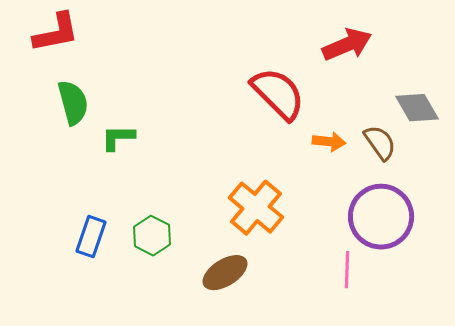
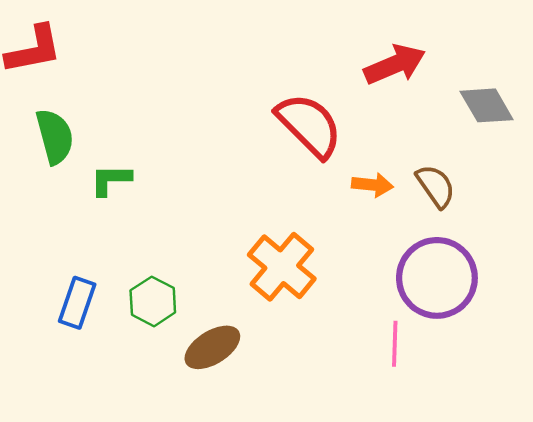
gray diamond: (417, 108) -> (487, 105), moved
brown ellipse: (225, 273) -> (212, 347), moved

